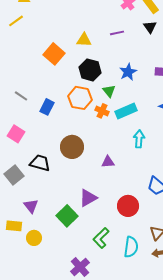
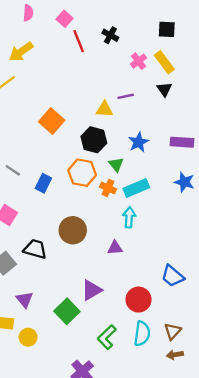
yellow triangle: (84, 40) -> (104, 109), moved
cyan arrow: (139, 139) -> (129, 217), moved
cyan semicircle: (131, 247) -> (142, 334), moved

